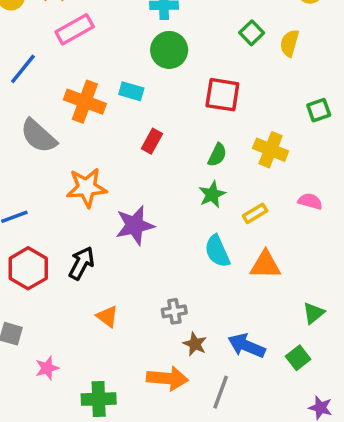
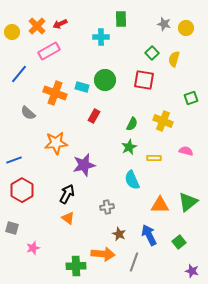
green circle: (169, 50) -> (105, 80), moved
red square: (222, 95) -> (144, 80), moved
gray semicircle: (38, 136) -> (28, 113), size x0.7
yellow rectangle: (255, 213) -> (154, 158), turned 32
black arrow: (81, 263) -> (67, 194), moved
orange triangle: (265, 265) -> (160, 205), moved
gray cross: (174, 311) -> (107, 207), moved
green triangle: (314, 313) -> (188, 202), moved, size x1.5
blue arrow: (247, 346) -> (149, 235), turned 40
green cross: (99, 399) -> (76, 266), moved

